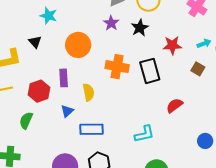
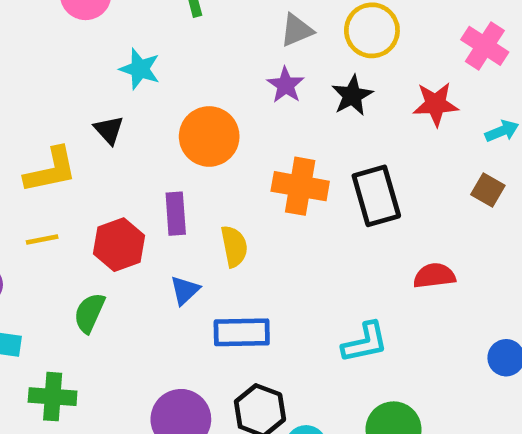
red star: (172, 45) -> (436, 104), moved
red semicircle: (175, 105) -> (434, 276), turned 30

